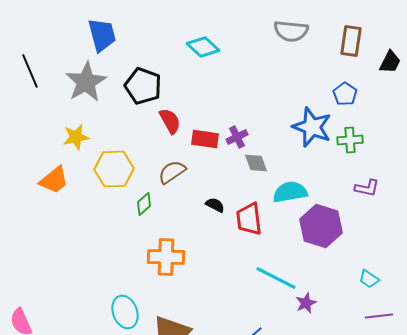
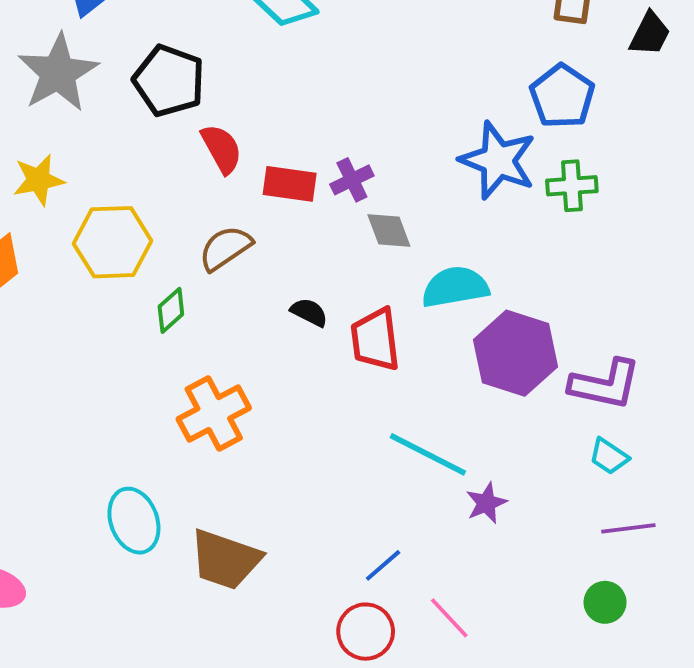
blue pentagon: (345, 94) -> (562, 96), size x1.4
purple L-shape: (367, 188) -> (605, 384), moved, size x1.5
orange cross: (166, 257) -> (214, 414), turned -30

